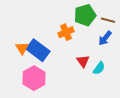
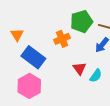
orange triangle: (22, 48) -> (17, 35), moved

